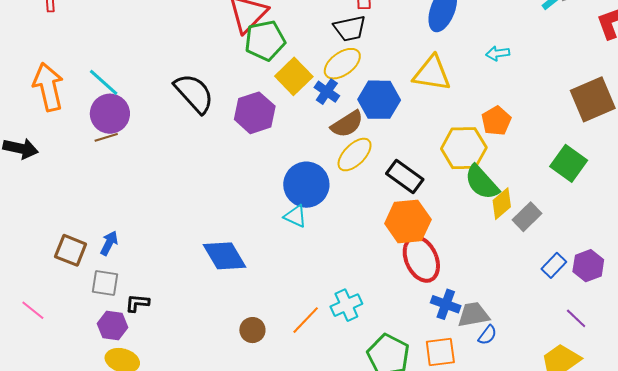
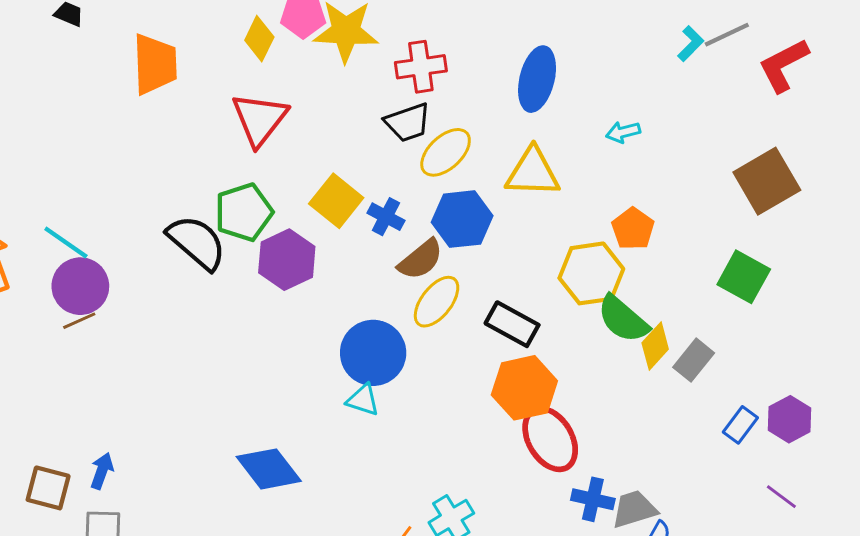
green pentagon: (265, 41) -> (244, 212), moved
yellow ellipse: (342, 64) -> (446, 152), moved

